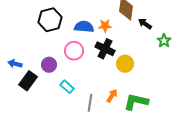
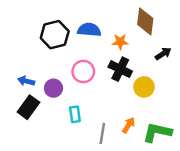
black arrow: (145, 24) -> (163, 54), moved, turned 112
blue semicircle: (84, 27) -> (89, 30), moved
blue arrow: (15, 64) -> (26, 81), moved
cyan rectangle: (67, 87) -> (75, 114), turned 40

